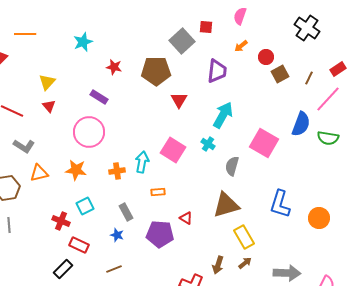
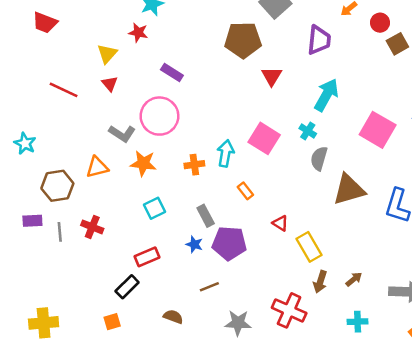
red star: (114, 67) -> (138, 33), moved
gray L-shape: (24, 146) -> (122, 133), moved
gray semicircle: (232, 166) -> (319, 158), moved
orange rectangle: (158, 192) -> (245, 191), turned 56
brown triangle: (226, 205) -> (349, 190), moved
red cross: (61, 221) -> (92, 227), moved
purple pentagon: (160, 234) -> (229, 243), moved
yellow rectangle: (244, 237) -> (309, 247), moved
red rectangle: (79, 245) -> (147, 257), turned -48
brown line: (114, 269) -> (209, 287), moved

